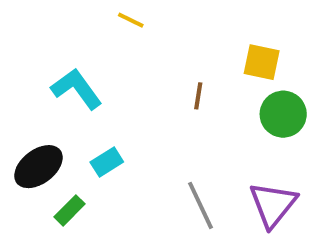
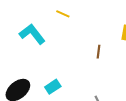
cyan L-shape: (77, 89) -> (32, 34), moved

